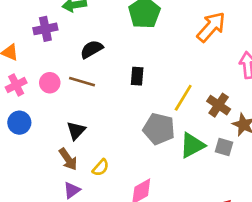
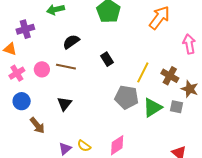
purple cross: (45, 29) -> (25, 29), moved
black rectangle: (137, 76) -> (107, 59), turned -32
brown arrow: (68, 159) -> (37, 125), moved
yellow semicircle: (101, 168) -> (84, 146), moved, turned 88

